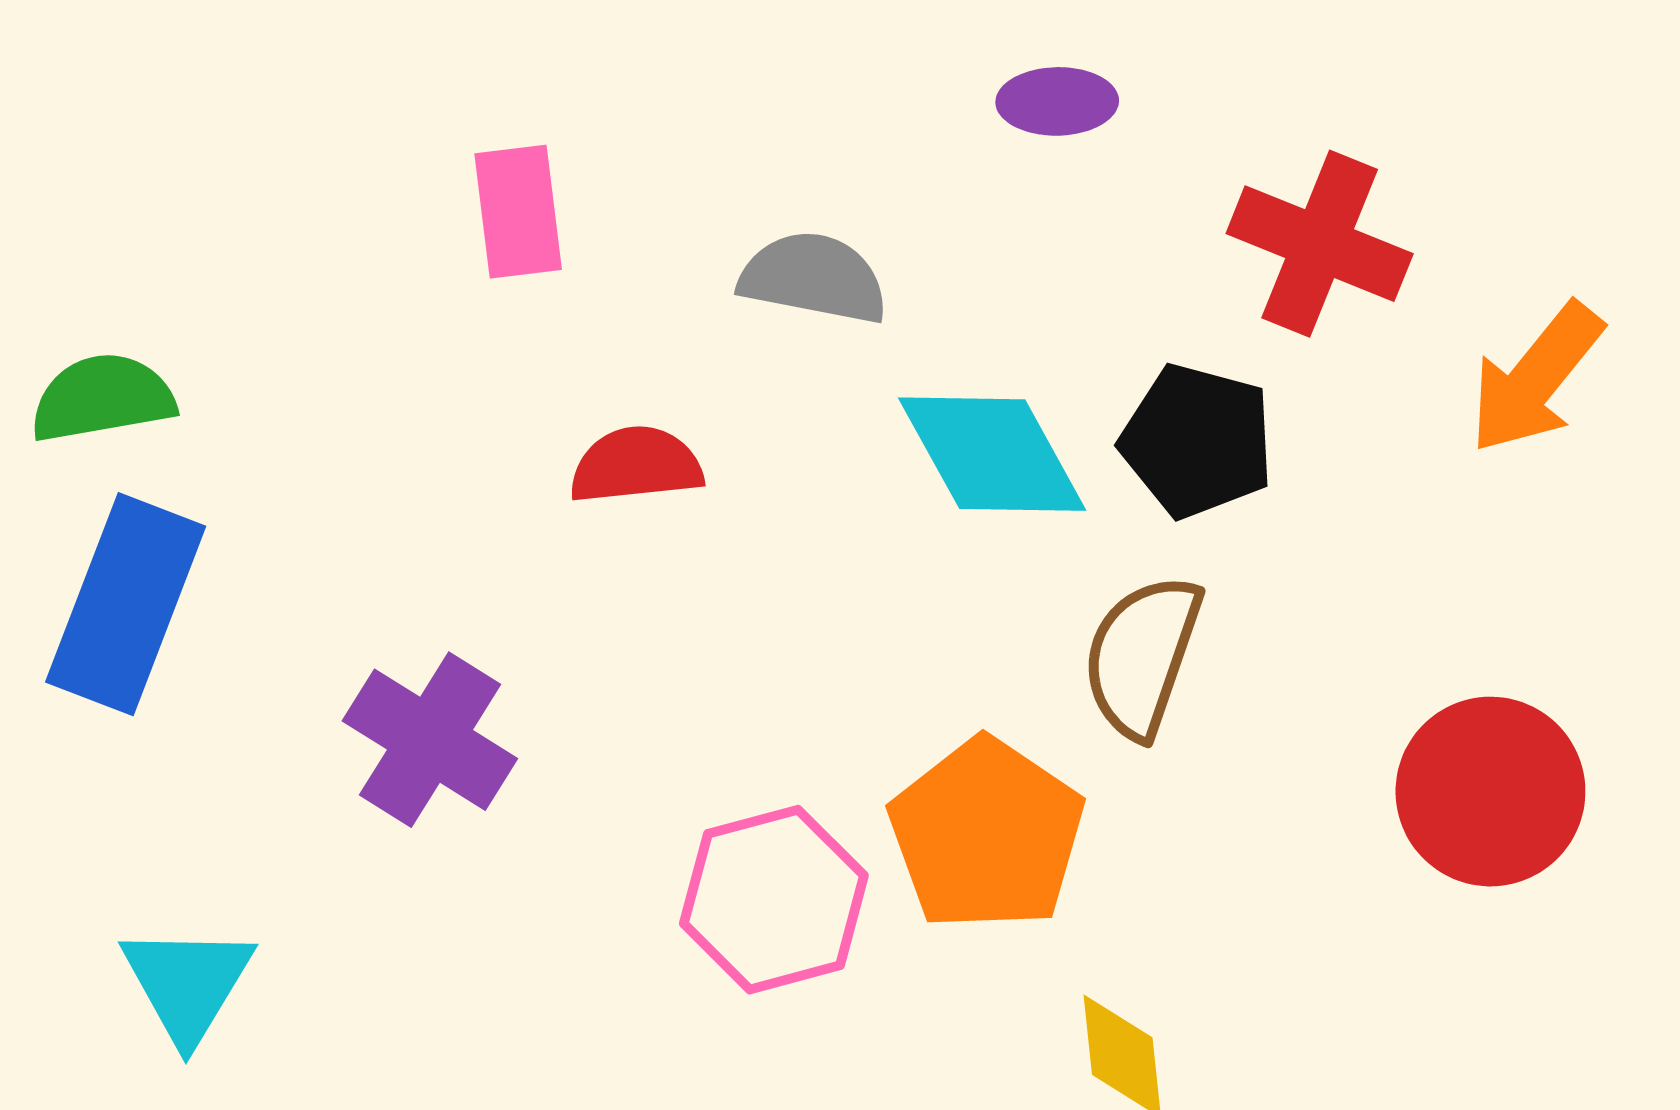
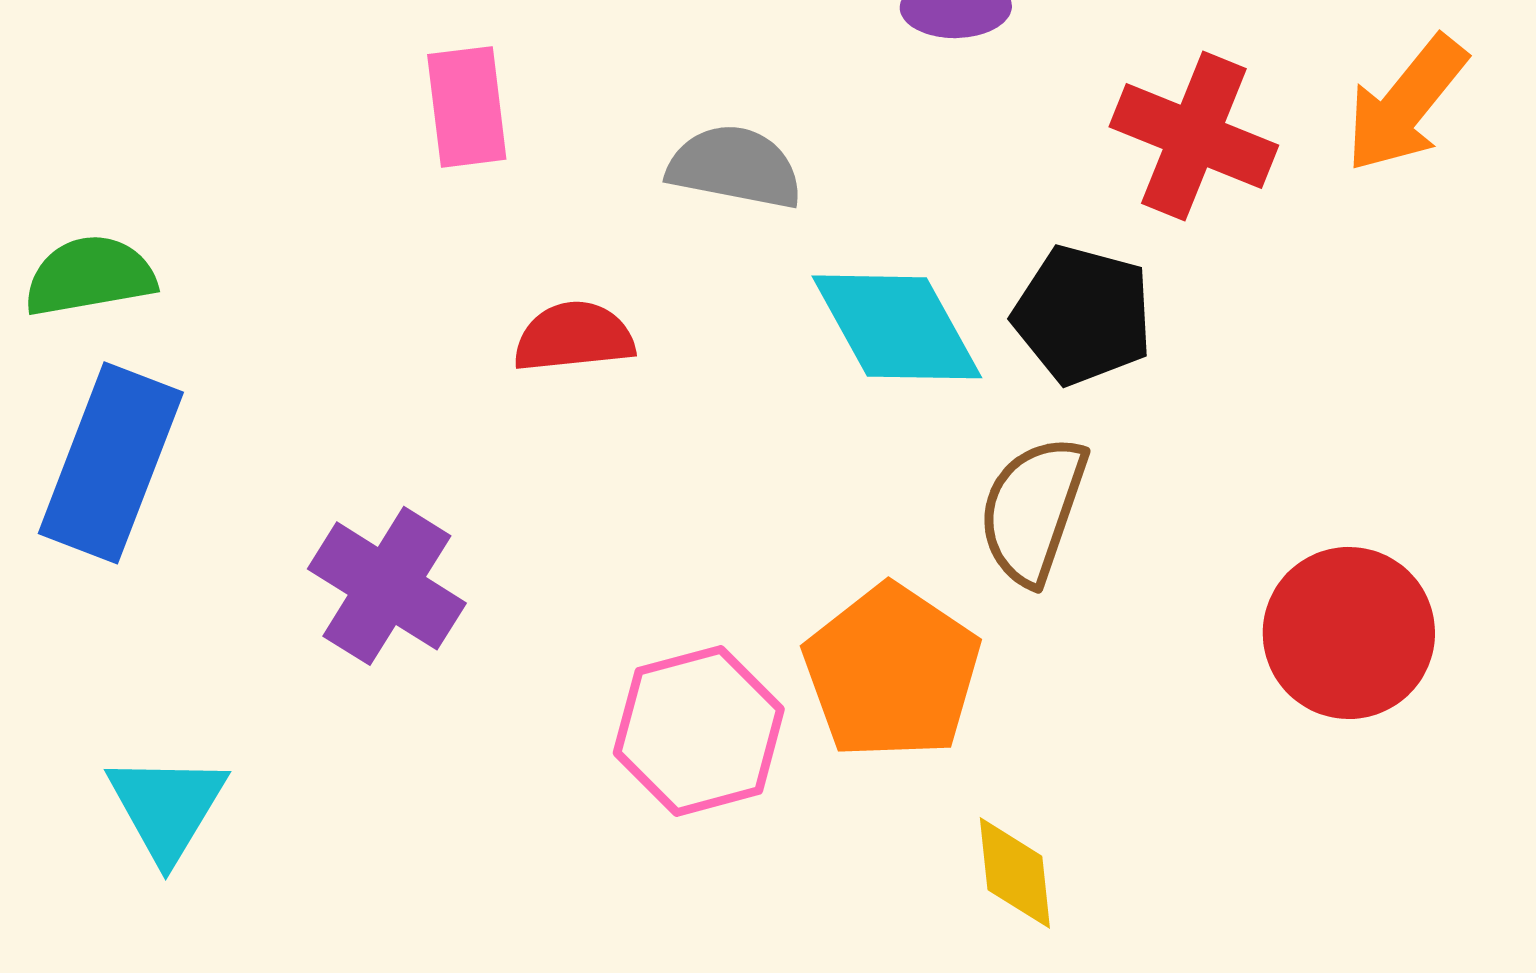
orange arrow: (1536, 378) -> (1406, 104), moved

